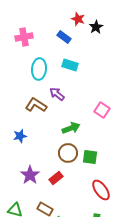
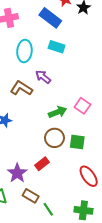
blue rectangle: (64, 37) -> (50, 18), size x1.5
pink square: (102, 110) -> (82, 106), moved
purple star: (30, 175) -> (17, 173), moved

